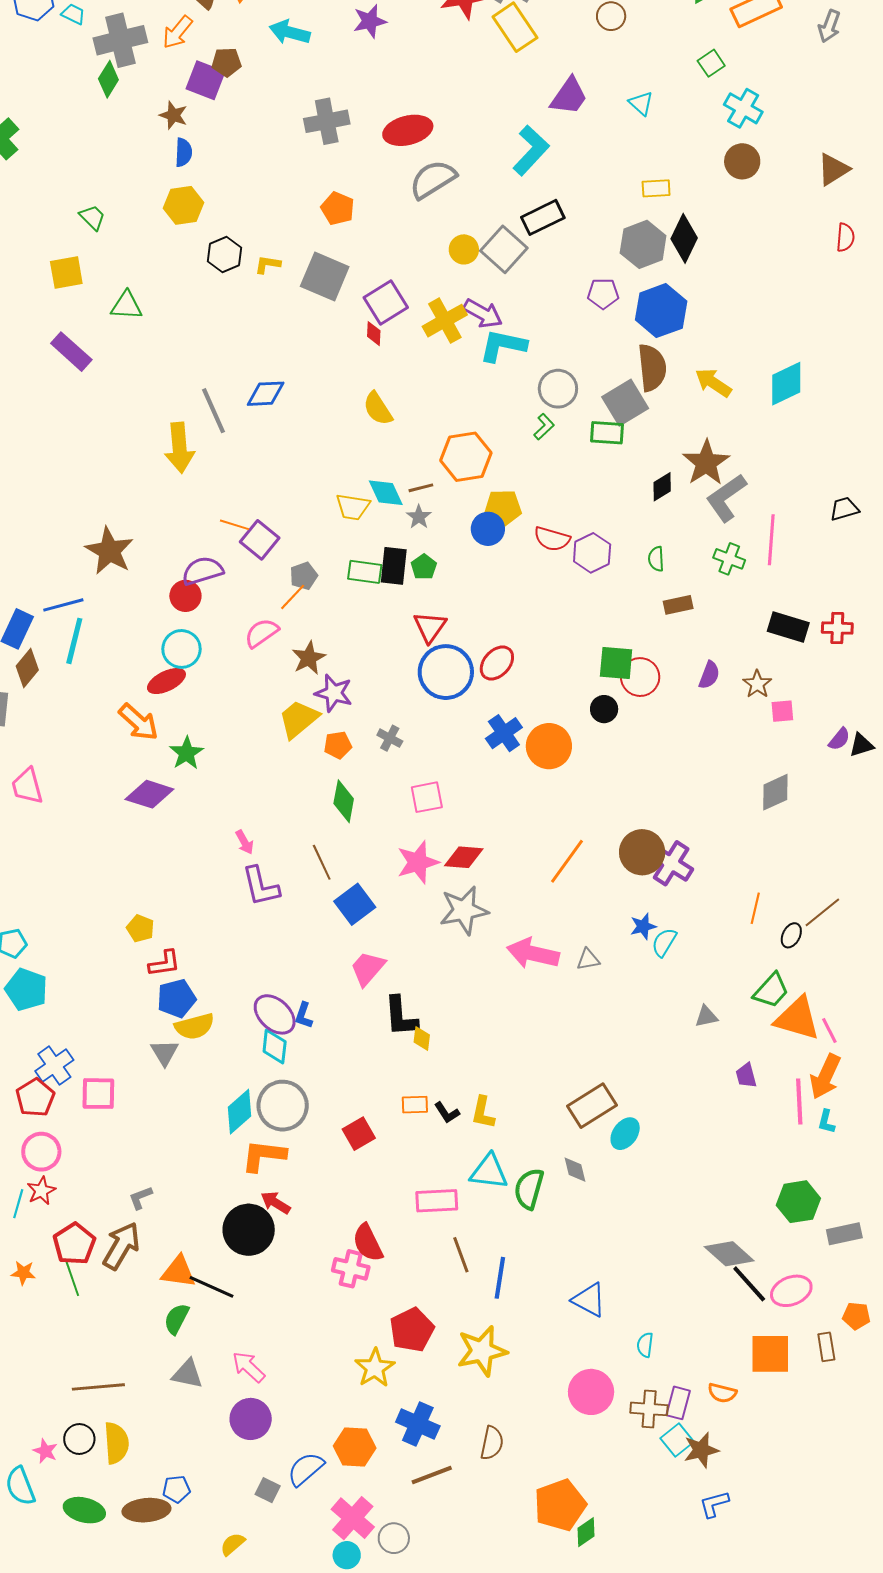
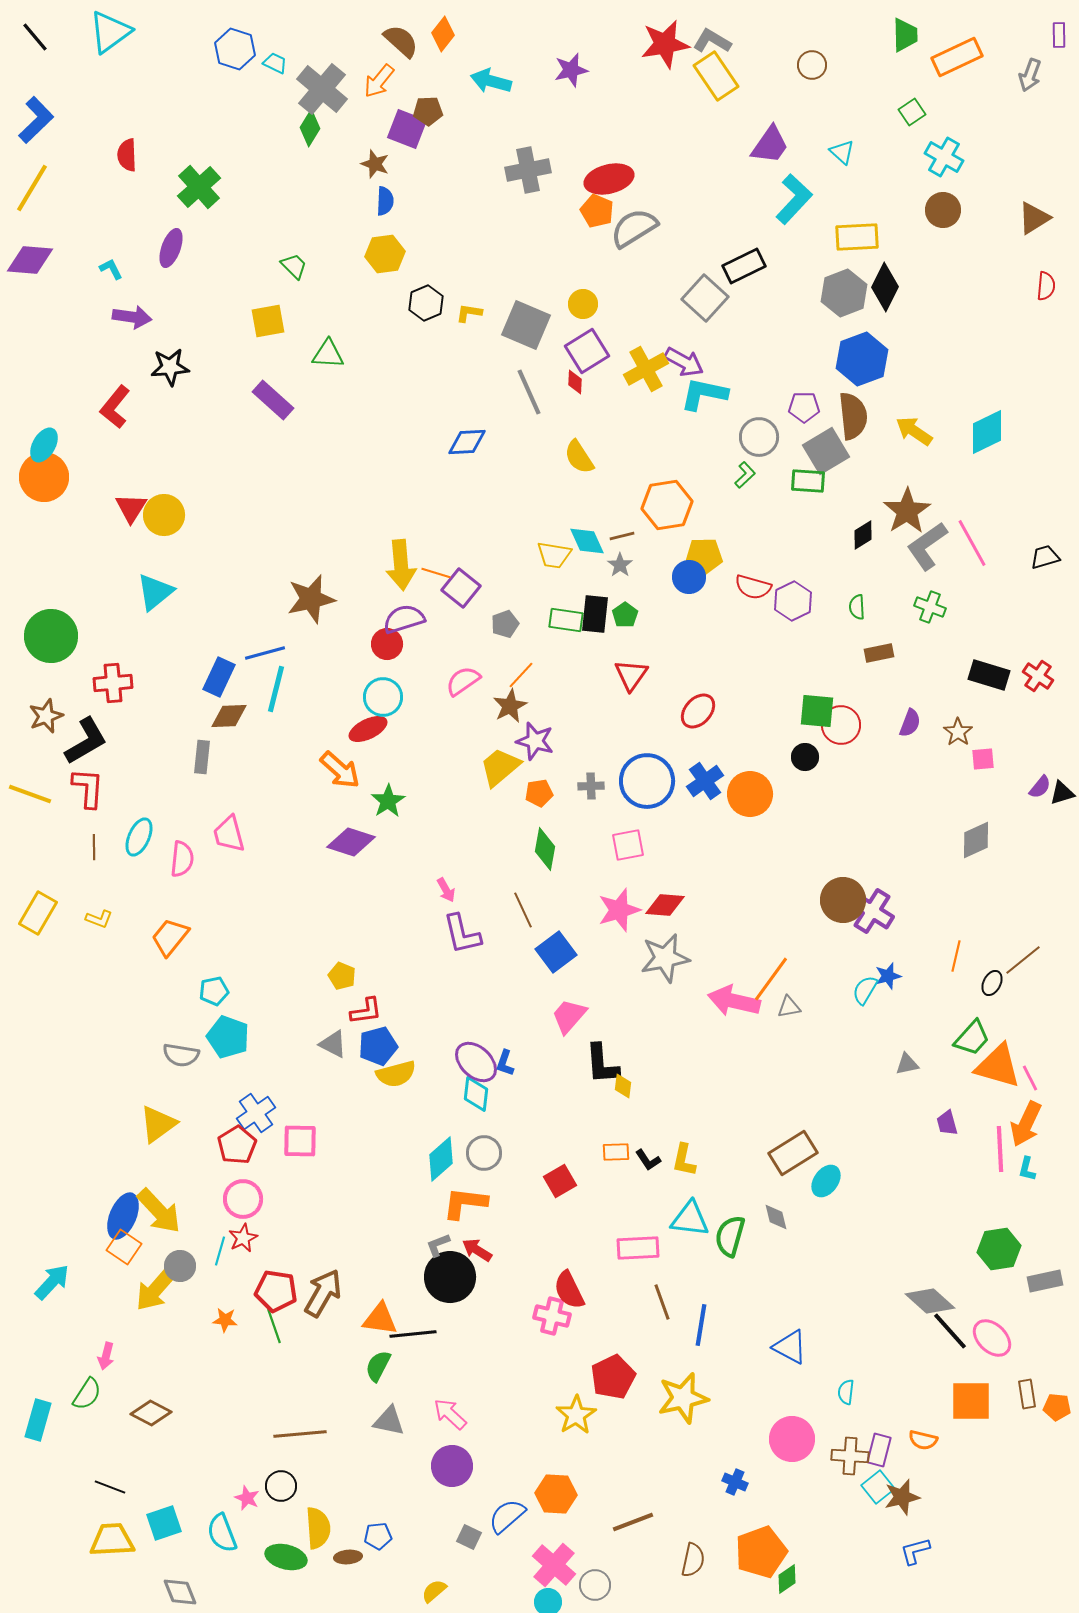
gray cross: (120, 40) -> (322, 89), turned -36
cyan L-shape: (531, 150) -> (794, 199), moved
yellow rectangle: (656, 188) -> (857, 237), size x1.5
orange pentagon: (338, 208) -> (597, 211), moved
yellow circle: (464, 249) -> (583, 304), moved
purple pentagon: (603, 294) -> (804, 407), moved
gray line: (214, 411) -> (529, 392), moved
yellow arrow: (179, 448) -> (401, 565), moved
pink line: (771, 540) -> (972, 543), moved, turned -33
brown star: (109, 551) -> (311, 599), turned 30
orange line: (293, 597) -> (521, 675), moved
red cross: (837, 628) -> (1038, 676), turned 32
brown diamond: (27, 668) -> (229, 716), turned 48
blue circle: (446, 672) -> (647, 781), moved
gray cross: (390, 738) -> (591, 786), turned -30
orange line: (567, 861) -> (771, 979), moved
blue star: (643, 926) -> (888, 976), moved
gray triangle: (164, 1053) -> (333, 1044), moved, turned -32
gray circle: (283, 1106) -> (484, 1153), size x0.7
gray L-shape: (140, 1198) -> (438, 1245), moved
red pentagon: (74, 1244) -> (276, 1291), turned -30
black line: (212, 1287) -> (413, 1334), turned -30
pink ellipse: (791, 1291) -> (992, 1338), turned 66
orange pentagon: (856, 1316) -> (1057, 1407), moved
blue cross: (418, 1424) -> (735, 1482), moved, size x0.6
yellow semicircle: (116, 1443) -> (318, 1528), moved
brown semicircle: (492, 1443) -> (693, 1560), moved
brown ellipse: (146, 1510) -> (348, 1557), size x0.6

